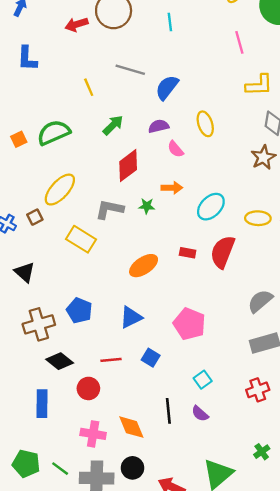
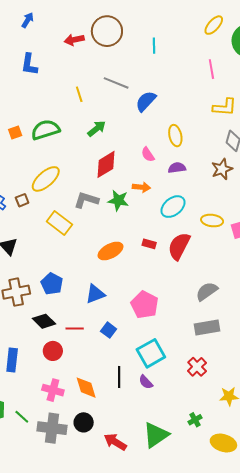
purple semicircle: (159, 126) -> (177, 168), moved
green star: (147, 206) -> (118, 200), size x1.5
black diamond: (60, 361) -> (44, 321), moved
cyan square: (203, 380) -> (151, 353), size x1.8
red cross: (258, 390) -> (197, 367), turned -30

